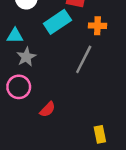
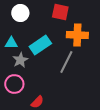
cyan rectangle: (57, 22) -> (40, 45), moved
orange cross: (97, 26) -> (77, 35), size x1.5

